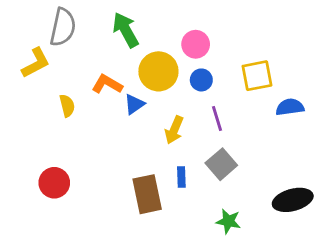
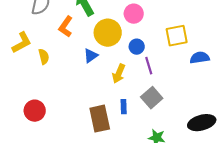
yellow L-shape: (36, 63) -> (22, 43), moved
blue circle: (201, 80) -> (137, 47), moved
orange L-shape: (107, 84) -> (66, 27), moved, turned -85

